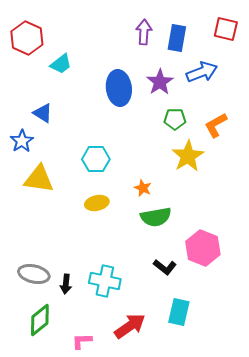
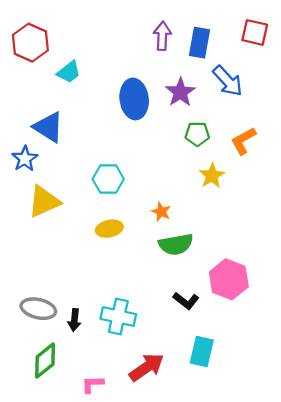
blue arrow: (202, 72) -> (228, 81), turned 68
blue triangle: (43, 113) -> (48, 127), size x1.4
yellow star: (188, 156) -> (212, 176), size x0.7
yellow triangle: (39, 179) -> (44, 202), turned -32

